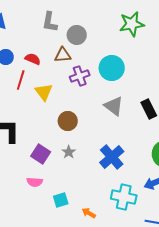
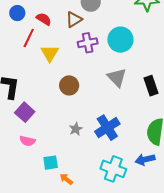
brown triangle: (63, 55) -> (74, 19), turned -36
gray star: (69, 152) -> (76, 129), moved
purple square: (41, 154) -> (25, 112), moved
orange arrow: (89, 213) -> (66, 179), moved

